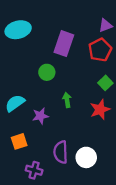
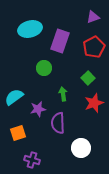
purple triangle: (105, 25) -> (93, 17), moved
cyan ellipse: (18, 30) -> (30, 29), moved
green square: (105, 83) -> (88, 78), moved
purple semicircle: (61, 152) -> (58, 123), moved

